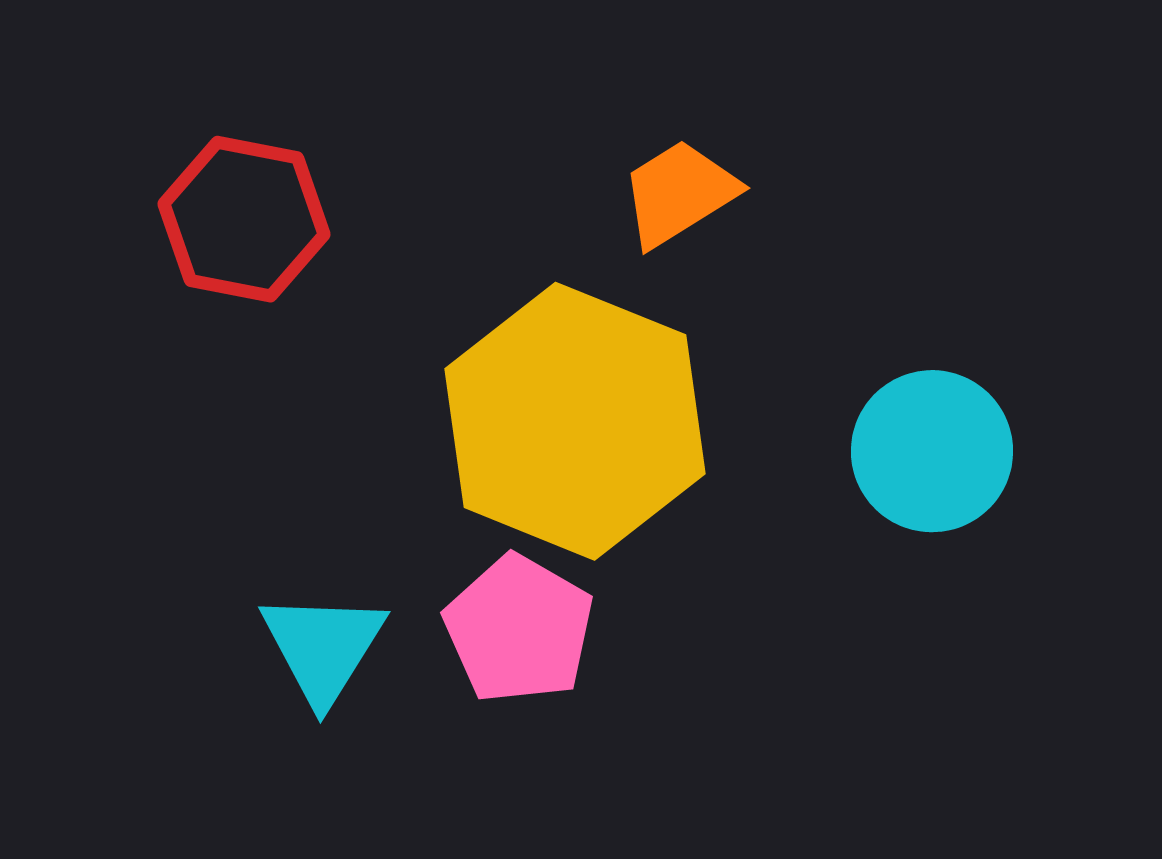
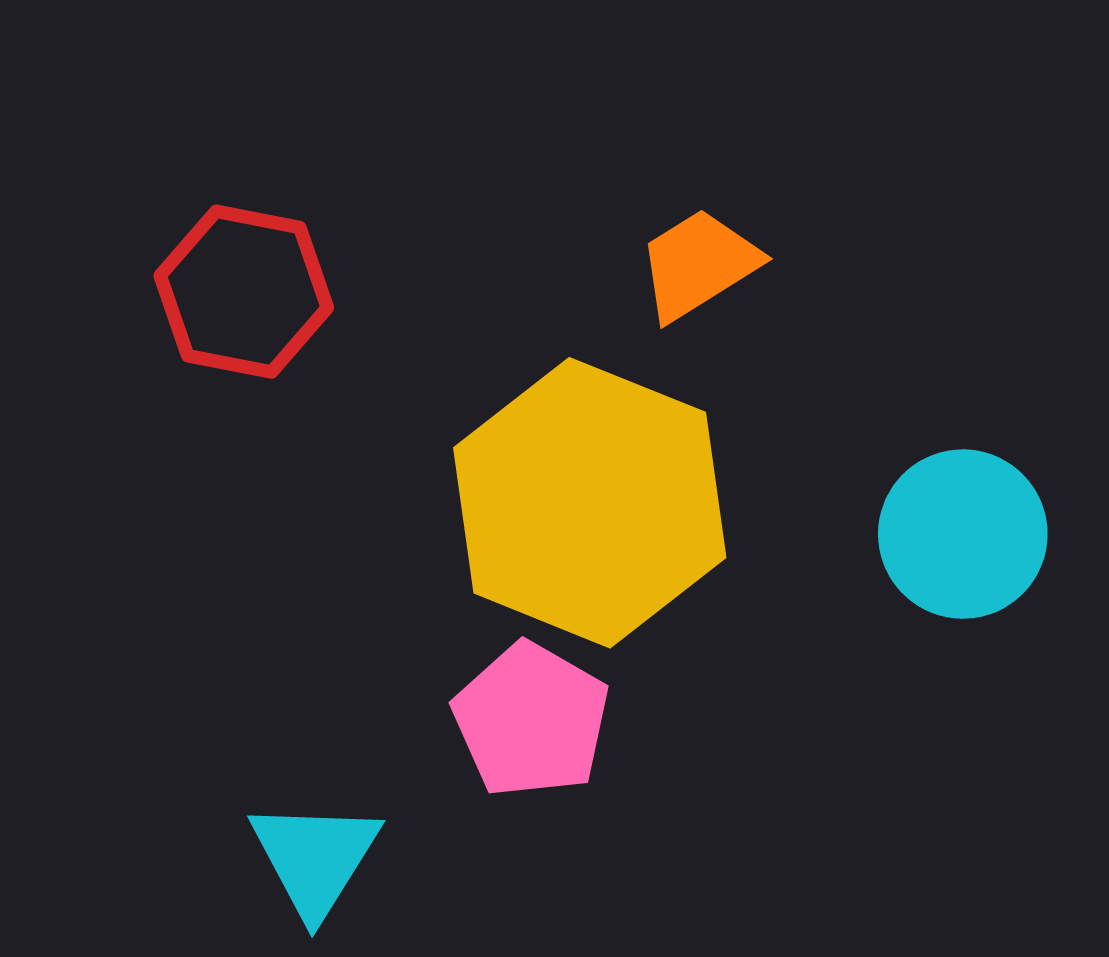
cyan triangle: (323, 647) -> (315, 858), moved

